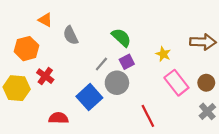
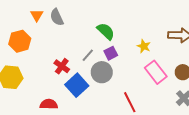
orange triangle: (45, 20) -> (37, 15), turned 32
gray semicircle: (71, 35) -> (57, 17), moved
red cross: (45, 76) -> (62, 66), moved

